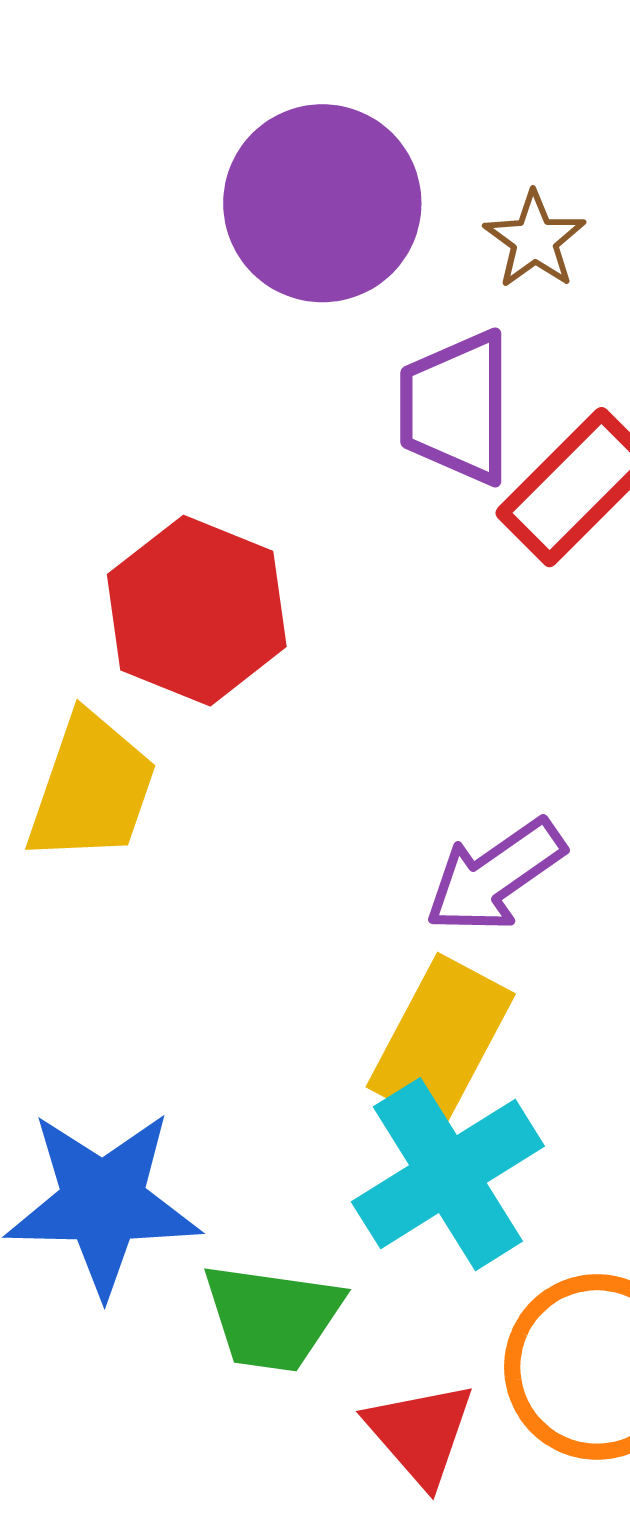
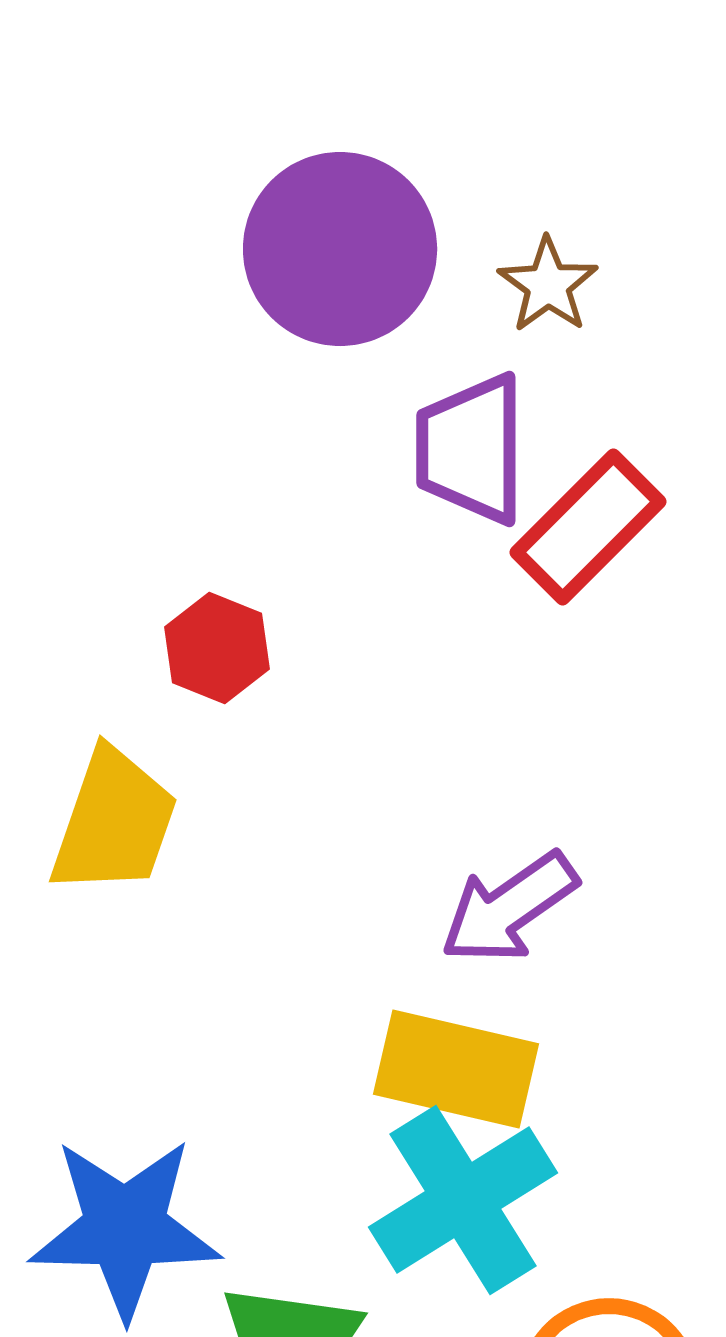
red hexagon: (197, 611) -> (217, 648), size x0.6
yellow rectangle: (441, 1040) -> (456, 1069), turned 75

